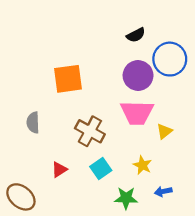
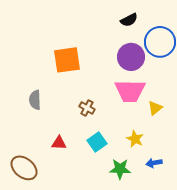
brown cross: (90, 131) -> (87, 108), size x0.6
red triangle: (59, 170) -> (59, 143), turned 35

